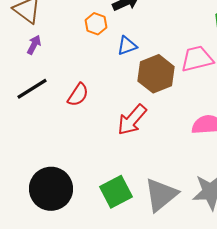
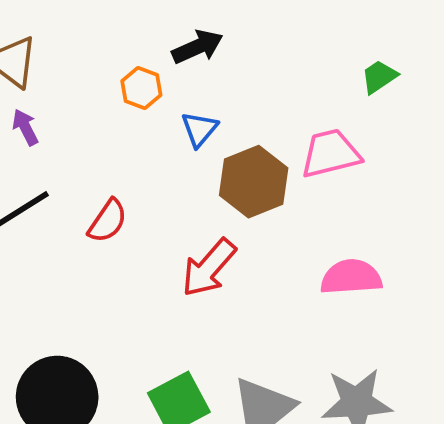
purple arrow: (34, 45) -> (25, 127), turned -54
blue triangle: (127, 46) -> (199, 129), turned -30

